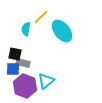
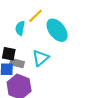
cyan triangle: (46, 81) -> (41, 58), moved

